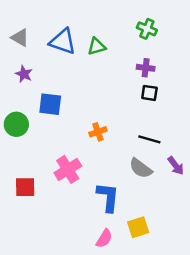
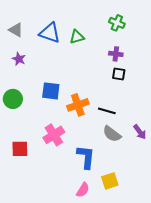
blue square: (50, 104) -> (51, 91), moved
orange cross: (98, 132) -> (78, 105), size x1.5
black line: (149, 139) -> (107, 111), moved

